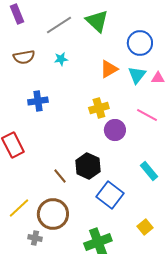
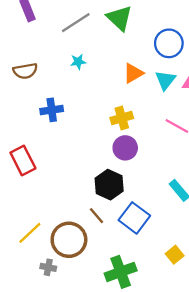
brown semicircle: (24, 57) -> (25, 71), moved
purple circle: (115, 130) -> (125, 148), moved
brown line: (60, 176) -> (96, 216), moved

